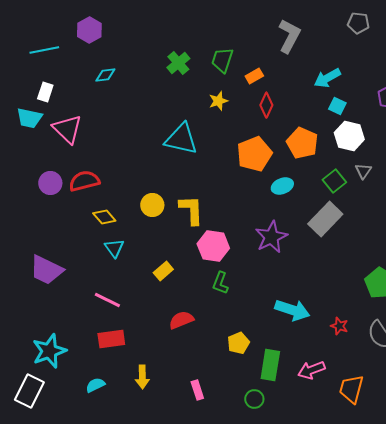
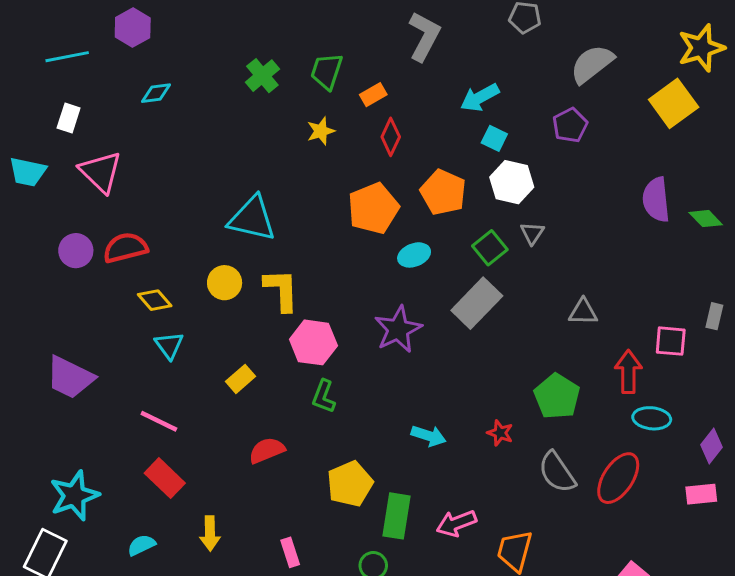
cyan trapezoid: (29, 118) -> (28, 172), moved
cyan triangle: (181, 139) -> (252, 219), moved
cyan arrow: (292, 310) -> (429, 436), size x0.7
red star: (339, 326) -> (500, 433), moved
red rectangle: (111, 339) -> (165, 478), turned 52
yellow pentagon: (238, 343) -> (350, 484), size x1.4

